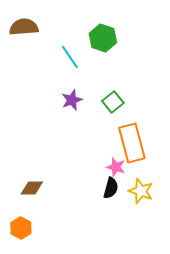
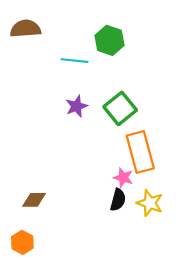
cyan line: (70, 57) -> (74, 61), turned -50
green square: (113, 102) -> (120, 108), size x1.4

